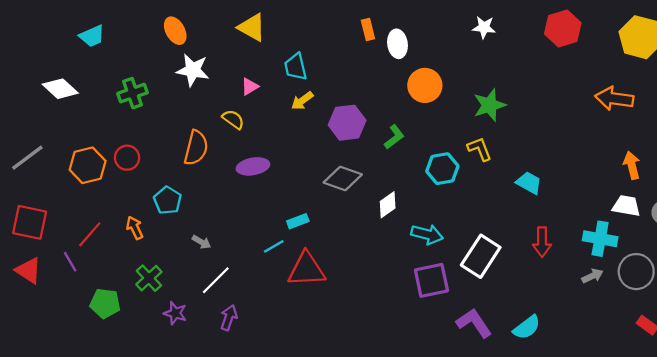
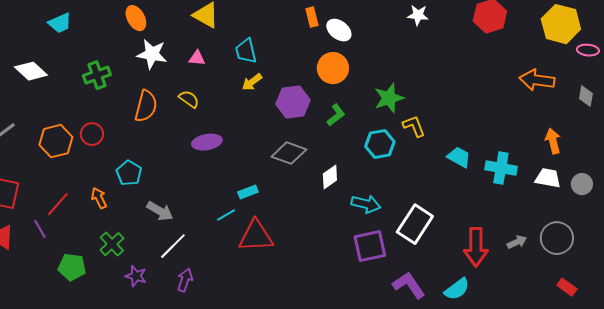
white ellipse: (397, 44) -> (339, 30), turned -45
orange circle: (425, 85) -> (333, 68), moved
pink triangle: (250, 87) -> (197, 58), moved, turned 36
green star: (489, 105) -> (389, 98), moved
orange semicircle: (196, 148) -> (146, 106), moved
cyan cross: (600, 239) -> (501, 168), moved
gray arrow: (201, 242) -> (160, 211), size x1.5
red arrow: (542, 242) -> (476, 247), moved, size x1.4

